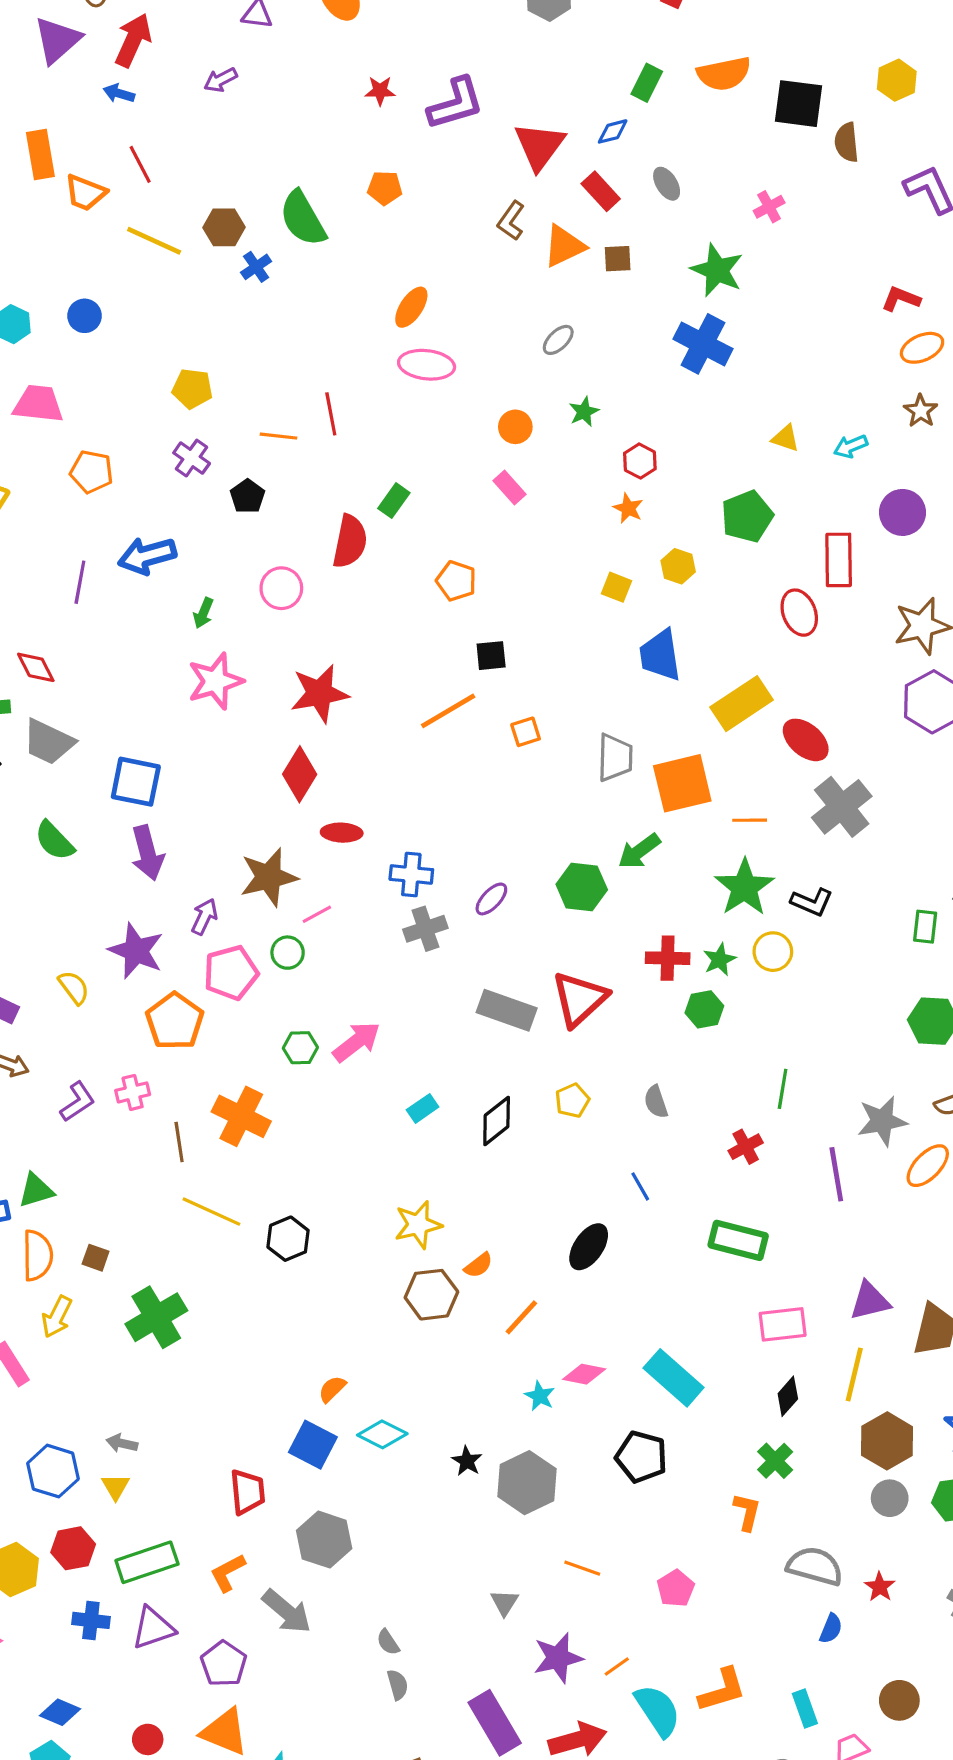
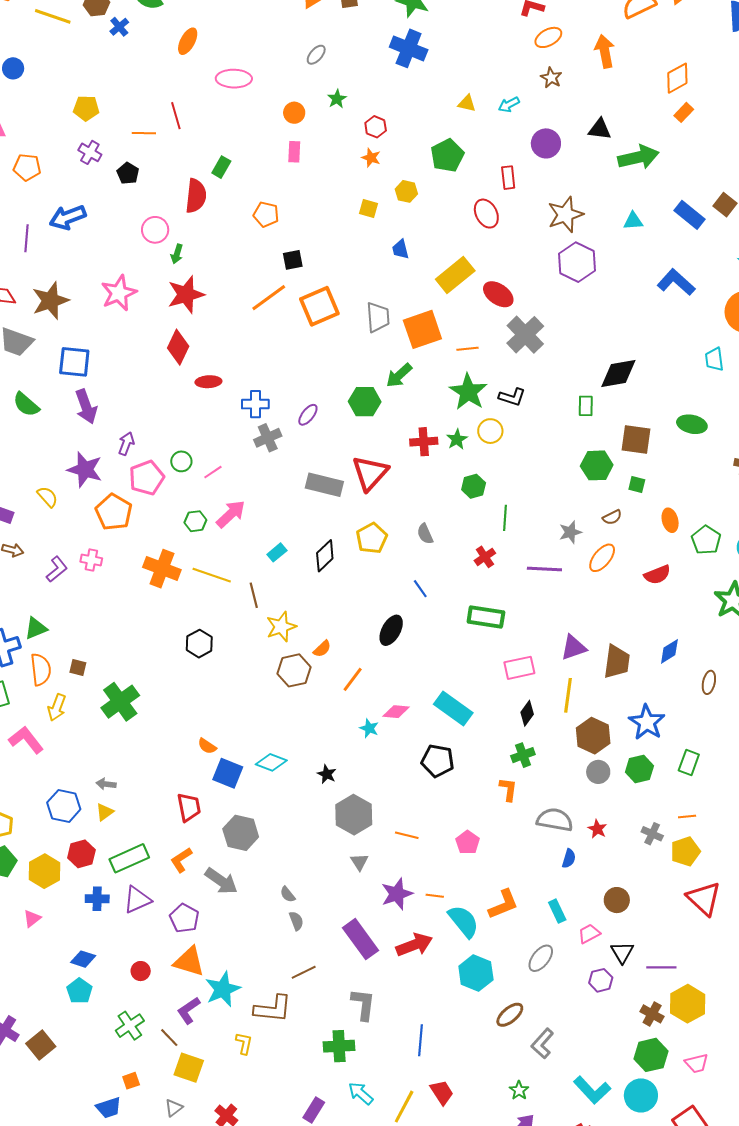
orange ellipse: (411, 307) -> (188, 41), moved
pink rectangle: (510, 488) -> (294, 152), turned 50
red rectangle: (839, 560) -> (508, 178), size x0.7
green arrow: (203, 613) -> (177, 254), moved
blue trapezoid: (660, 655) -> (400, 249), size x0.6
orange square: (526, 732) -> (319, 306), size x2.0
brown star: (269, 877) -> (50, 301), moved
pink line: (317, 914) -> (213, 472), moved
green hexagon: (704, 1009) -> (474, 486), moved
pink cross: (133, 1092) -> (91, 560), turned 30
yellow pentagon: (572, 1101) -> (372, 538), size x1.4
gray star: (882, 1121) -> (570, 532), size x0.7
brown line: (179, 1142) -> (254, 595), moved
purple line: (836, 1174) -> (544, 569), turned -72
yellow line: (211, 1212) -> (212, 575), moved
orange semicircle: (332, 1389) -> (207, 746), moved, turned -96
green cross: (775, 1461) -> (523, 755), turned 30
gray hexagon: (527, 1483) -> (354, 815), moved
yellow triangle: (115, 1487) -> (105, 812), turned 30
orange line: (617, 1666) -> (435, 896), turned 48

